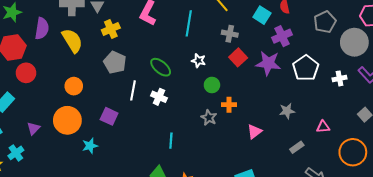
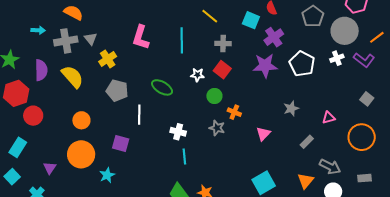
red square: (238, 57) -> (222, 70), moved
white cross: (339, 78) -> (337, 58), moved
white cross: (159, 97) -> (178, 132), moved
orange cross: (229, 105) -> (234, 112), turned 32

